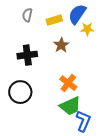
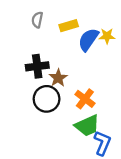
blue semicircle: (77, 14) -> (88, 40), moved
brown star: (61, 45) -> (58, 78), moved
black circle: (20, 92) -> (47, 99), moved

